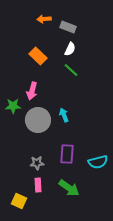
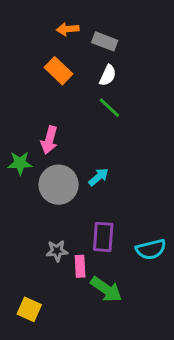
orange rectangle: (38, 56) -> (59, 71), moved
cyan arrow: (64, 115) -> (99, 177), turned 72
pink rectangle: (38, 185) -> (80, 266), moved

